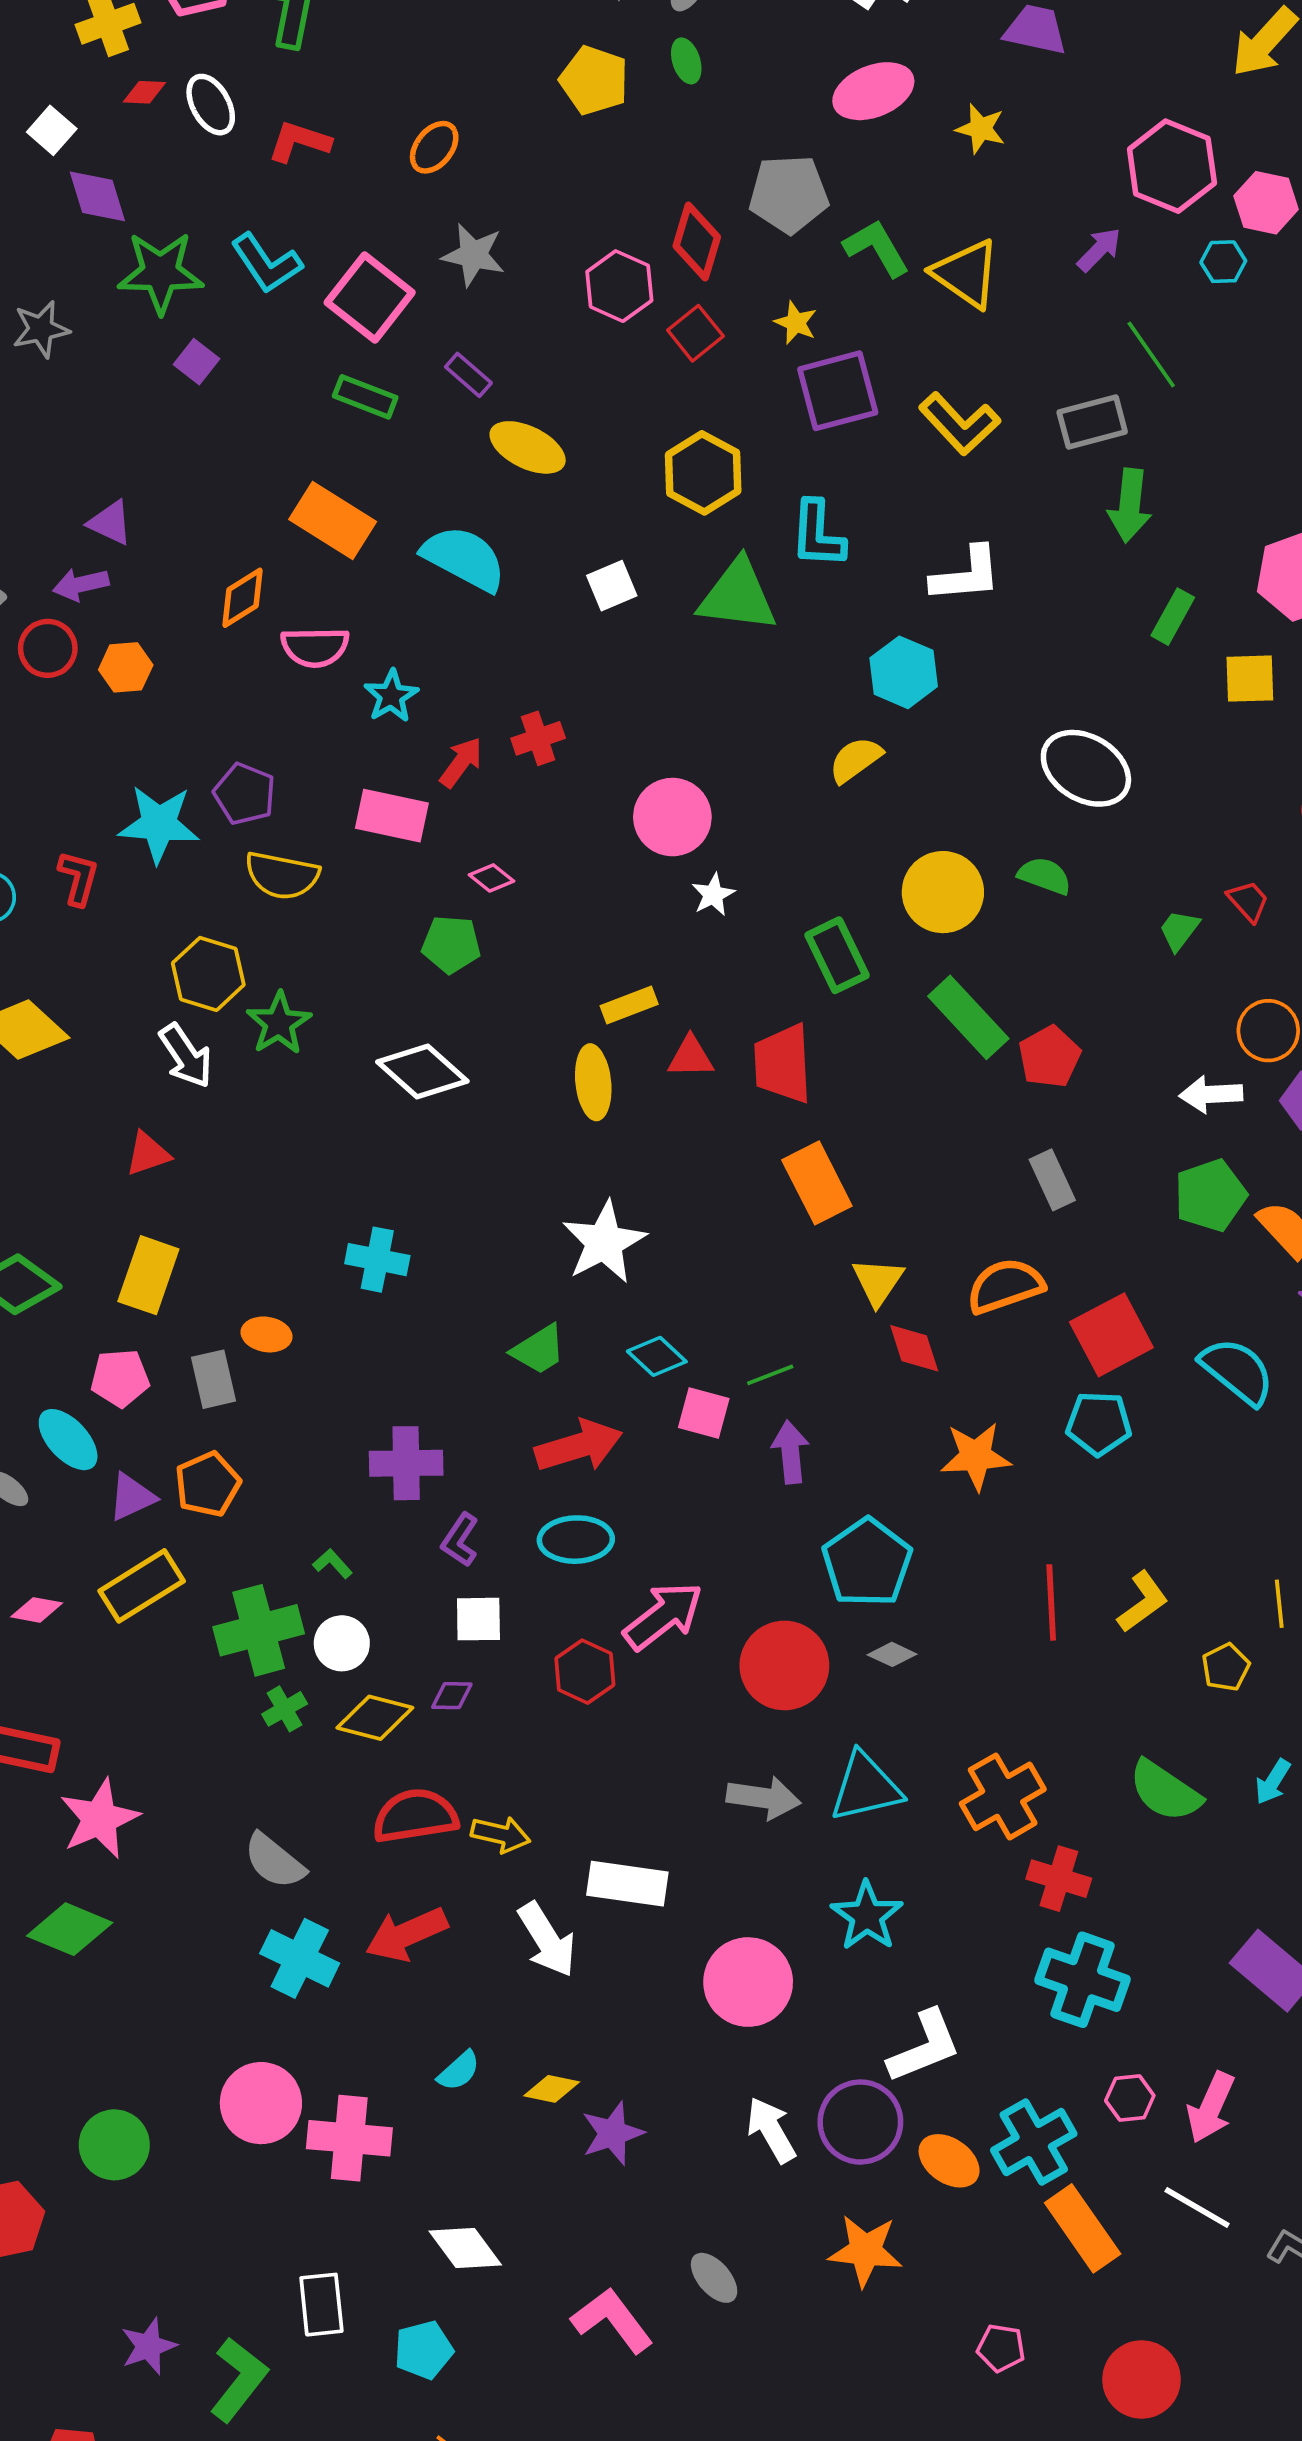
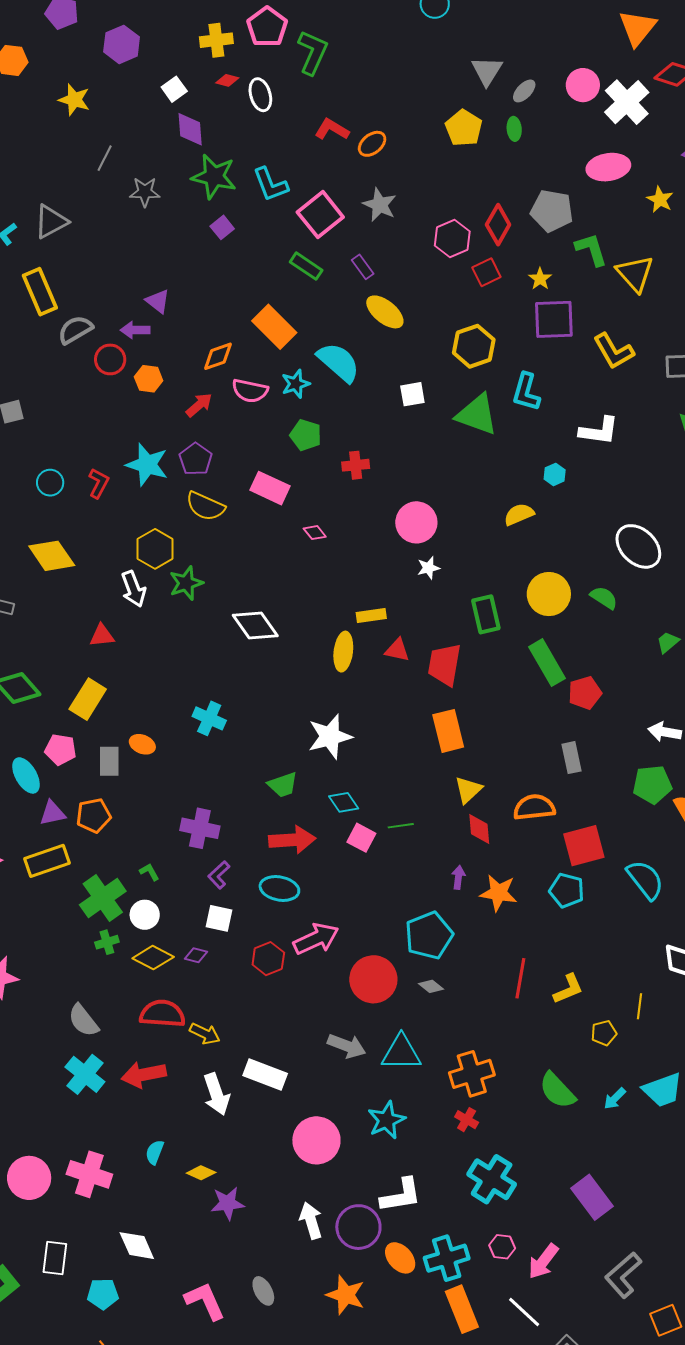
red L-shape: (299, 142) -> (332, 129), moved
cyan hexagon: (904, 672) -> (555, 474), size x0.6
cyan star: (391, 696) -> (296, 384), moved
red arrow: (461, 762) -> (199, 405), moved
green pentagon: (451, 944) -> (306, 435), moved
purple arrow: (790, 1452) -> (458, 877), moved, size x0.7
green cross: (259, 1630) -> (103, 898), turned -33
red cross: (1059, 1879) -> (467, 1120), moved, size x0.7
cyan semicircle: (459, 2071) -> (155, 1152), turned 140
pink circle: (261, 2103) -> (29, 1178), moved

